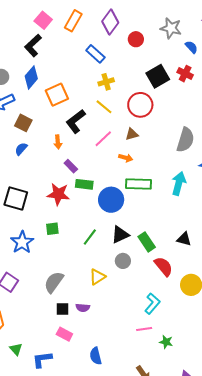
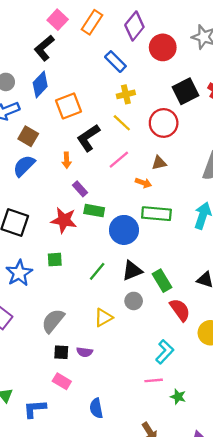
red circle: (136, 39) -> (163, 47), size x1.5
brown triangle: (132, 134) -> (159, 163), moved
blue semicircle: (21, 149) -> (24, 166), size x1.5

